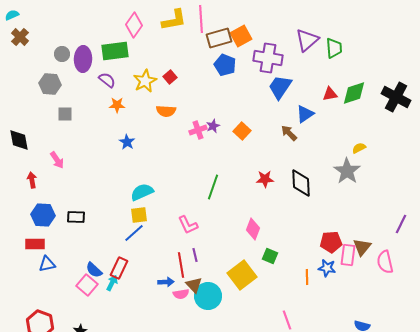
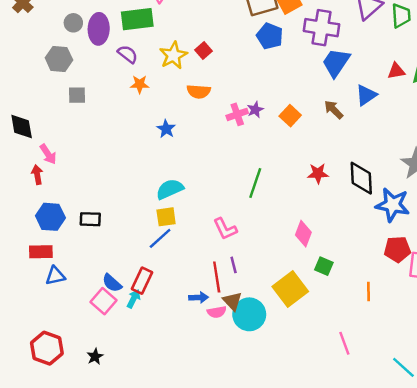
brown arrow: (289, 133) -> (334, 110), moved
blue star: (127, 142) -> (166, 129), moved
pink arrow: (57, 160) -> (48, 154), moved
blue star: (327, 268) -> (393, 205), moved, size x1.6

